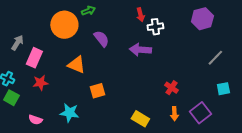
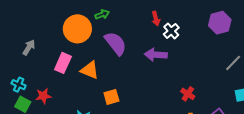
white cross: (155, 27) -> (171, 31), turned -35
purple semicircle: (101, 39) -> (116, 43), size x1.4
pink rectangle: (34, 58) -> (63, 63), moved
red star: (40, 83) -> (43, 96), moved

